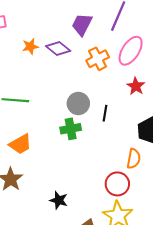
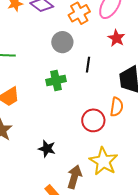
gray circle: (78, 103) -> (62, 42), moved
red circle: (117, 184) -> (93, 120), moved

